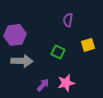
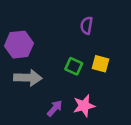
yellow square: (88, 45) -> (101, 64), moved, turned 32

